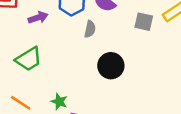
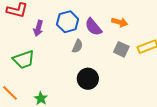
purple arrow: (38, 18) -> (38, 28), turned 112

